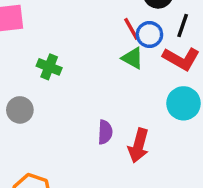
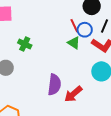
purple semicircle: (105, 132) -> (54, 85), size x1.5
red arrow: (139, 146) -> (73, 94), turned 30

